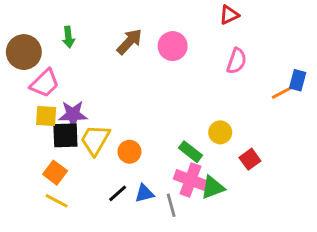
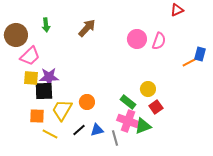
red triangle: (229, 15) -> (177, 10), moved
pink circle: (173, 46) -> (137, 39), moved
yellow trapezoid: (95, 140) -> (62, 110), moved
red square: (250, 159) -> (156, 107), moved
orange square: (55, 173) -> (37, 116), turned -35
yellow line: (57, 201) -> (50, 134), moved

